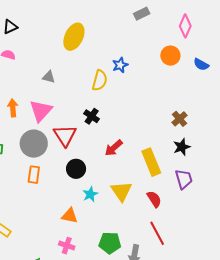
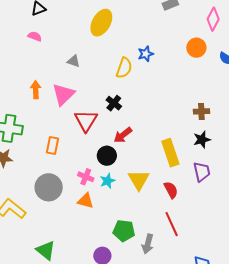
brown cross: (180, 119) -> (201, 111), turned 35
gray circle: (34, 144) -> (49, 187), moved
red arrow: (114, 148) -> (123, 135), moved
black circle: (76, 169) -> (107, 156), moved
orange rectangle: (34, 175) -> (53, 146), moved
pink cross: (67, 246) -> (86, 177), moved

